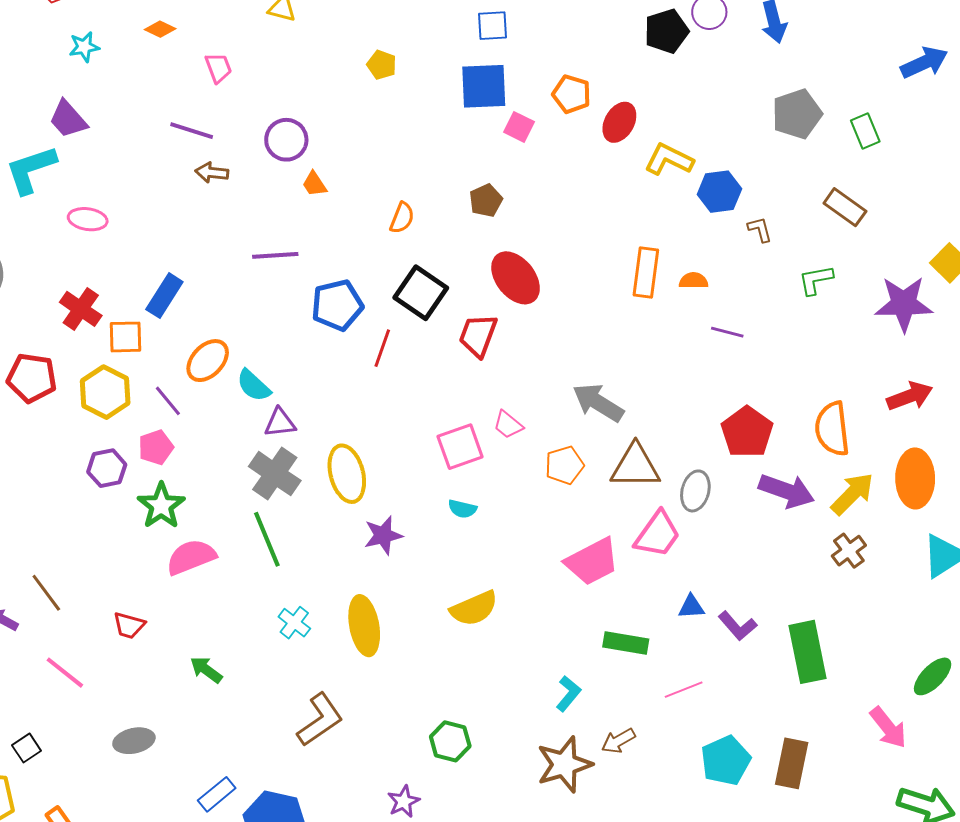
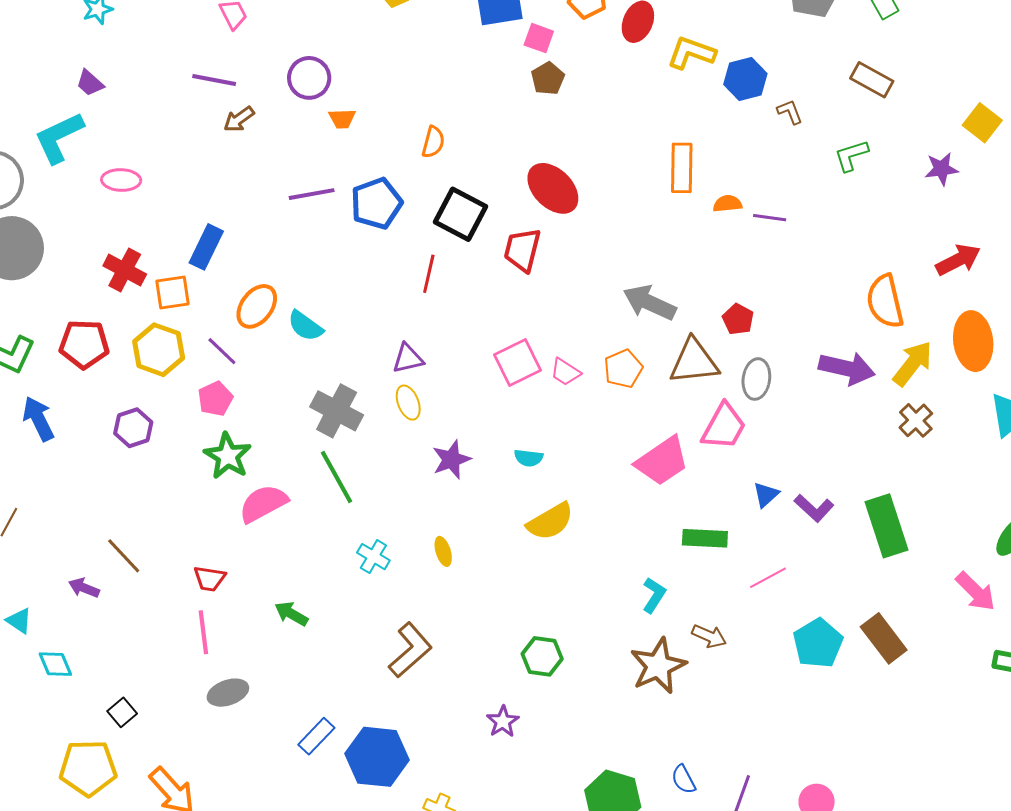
purple trapezoid: (68, 119) -> (90, 83), size x0.7
brown arrow: (212, 173) -> (239, 119), turned -36
orange trapezoid: (314, 184) -> (342, 119), turned -52
brown pentagon: (486, 201) -> (548, 78), moved
orange semicircle: (694, 281) -> (727, 204), moved
purple star: (904, 304) -> (942, 169), size x0.6
blue pentagon: (337, 305) -> (377, 203), moved
purple triangle: (280, 423) -> (408, 358), moved
pink trapezoid: (508, 425) -> (565, 372), moved
red pentagon: (747, 432) -> (738, 319), moved, size x0.6
purple hexagon: (107, 468) -> (133, 428), moved
yellow ellipse: (347, 474) -> (408, 403), size x0.6
cyan semicircle: (462, 509) -> (529, 458), moved
blue triangle: (691, 607) -> (766, 495), turned -32
yellow ellipse: (364, 626) -> (443, 551), size x0.5
pink line: (65, 673) -> (203, 632), moved, turned 51
brown arrow: (618, 741) -> (709, 636), turned -120
brown rectangle: (792, 763) -> (884, 638), turned -42

